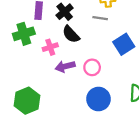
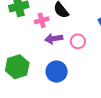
blue circle: (98, 99) -> (57, 72), moved

